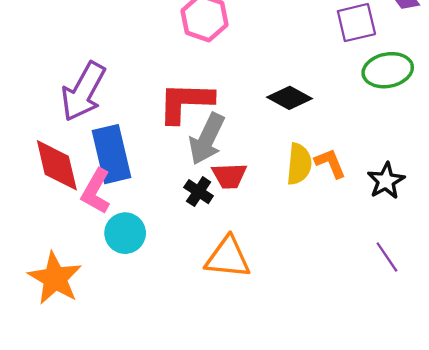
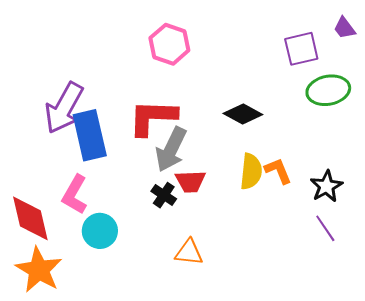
blue rectangle: (112, 154) -> (90, 135), moved
red diamond: (57, 165) -> (30, 218), moved
purple line: (387, 257) -> (325, 228), moved
orange triangle: (228, 258) -> (189, 252), size x0.7

